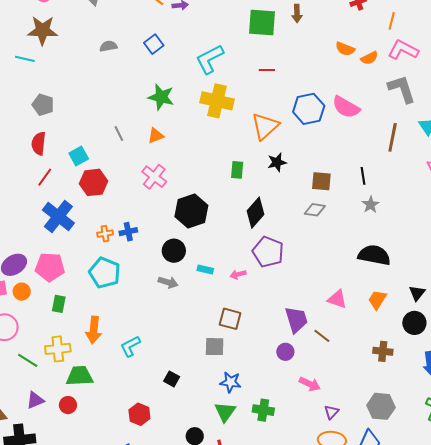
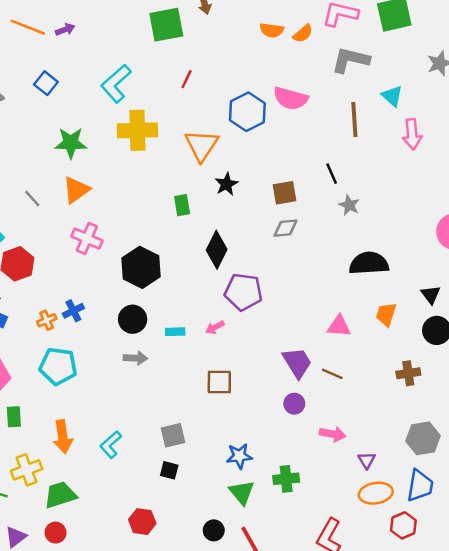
red line: (267, 70) -> (187, 79), turned -49
gray L-shape: (402, 89) -> (350, 60), turned -44
orange triangle: (156, 136) -> (76, 190), size x1.4
gray square: (215, 347) -> (173, 435), moved

